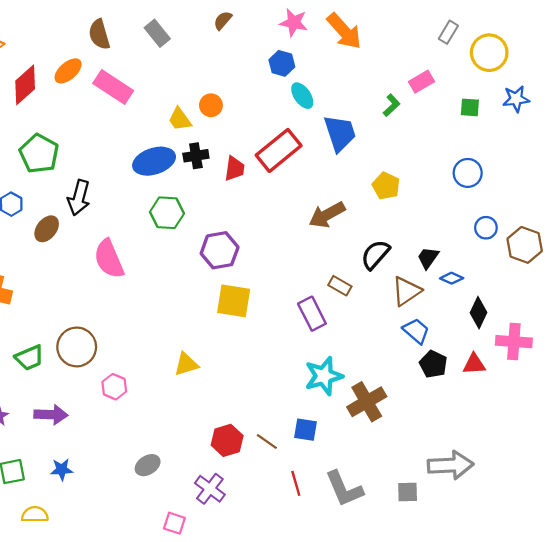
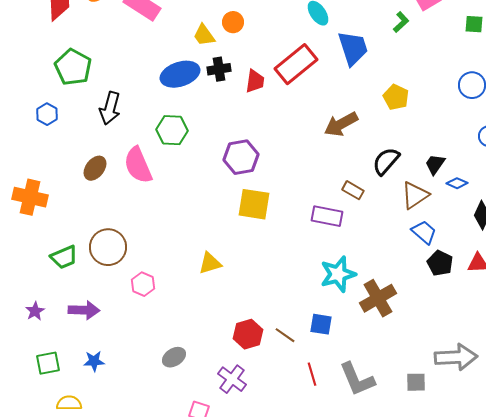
green hexagon: (167, 213) -> (172, 130), moved
brown ellipse: (47, 229) -> (95, 168), moved
purple rectangle: (312, 314) -> (327, 216), turned -52

